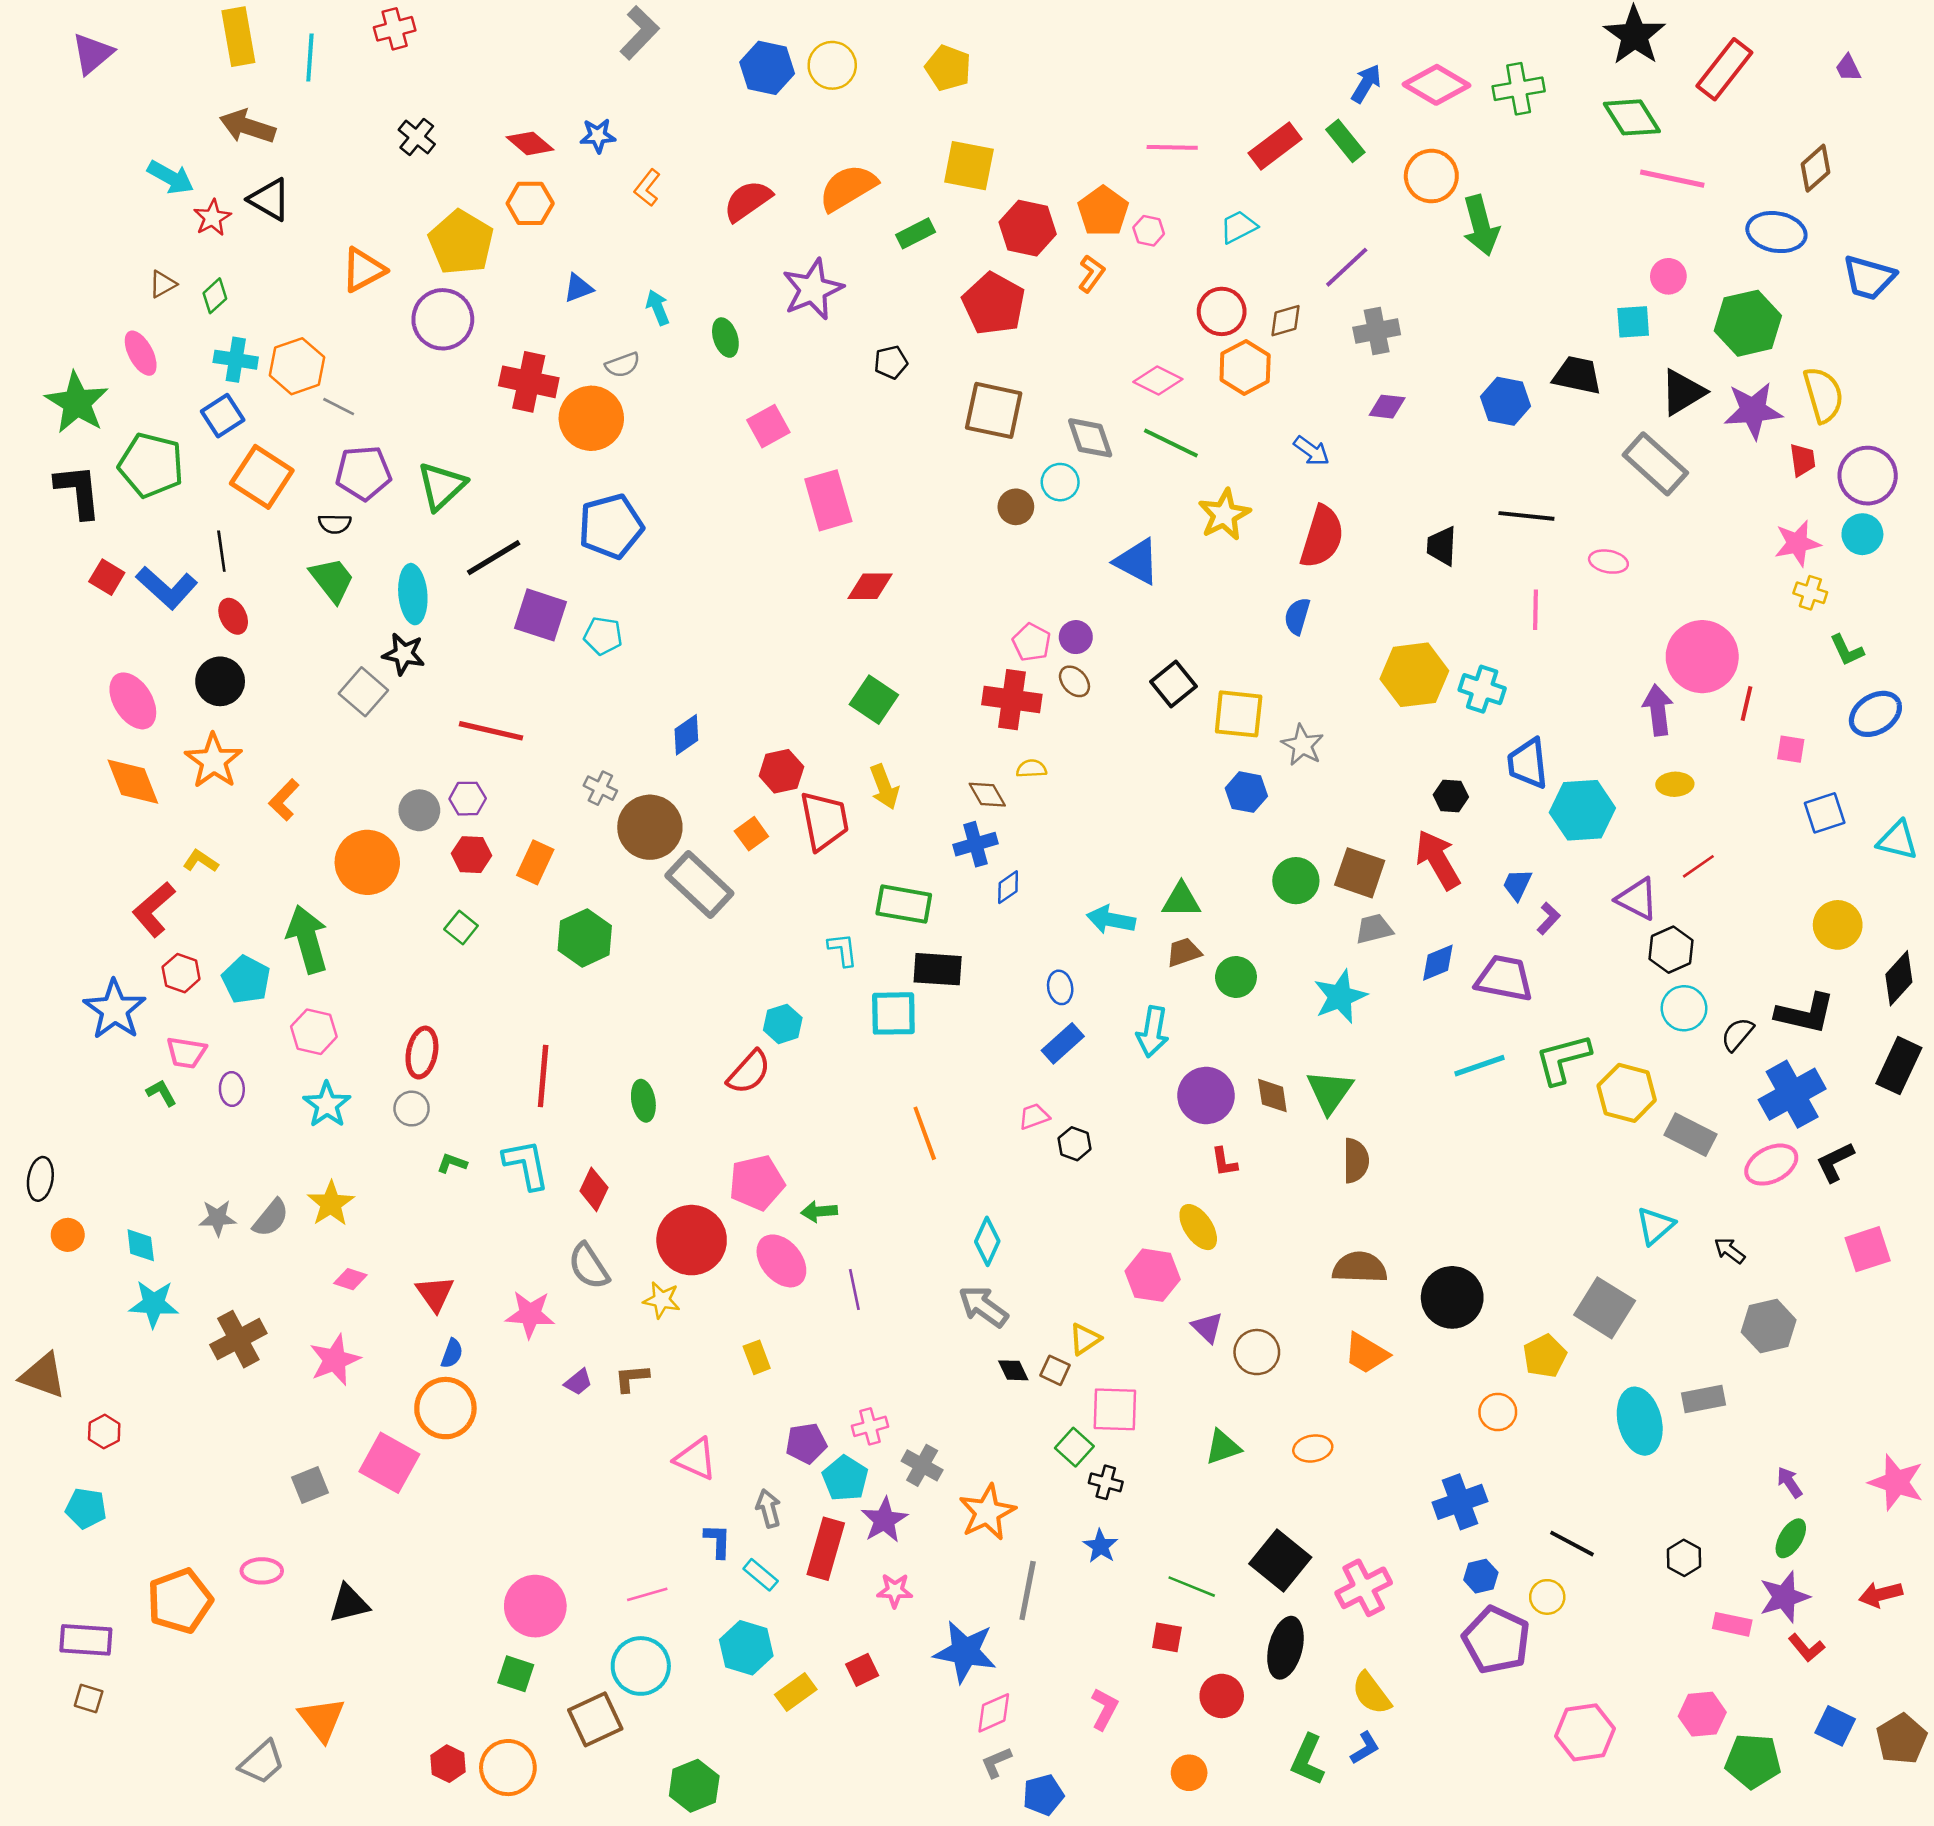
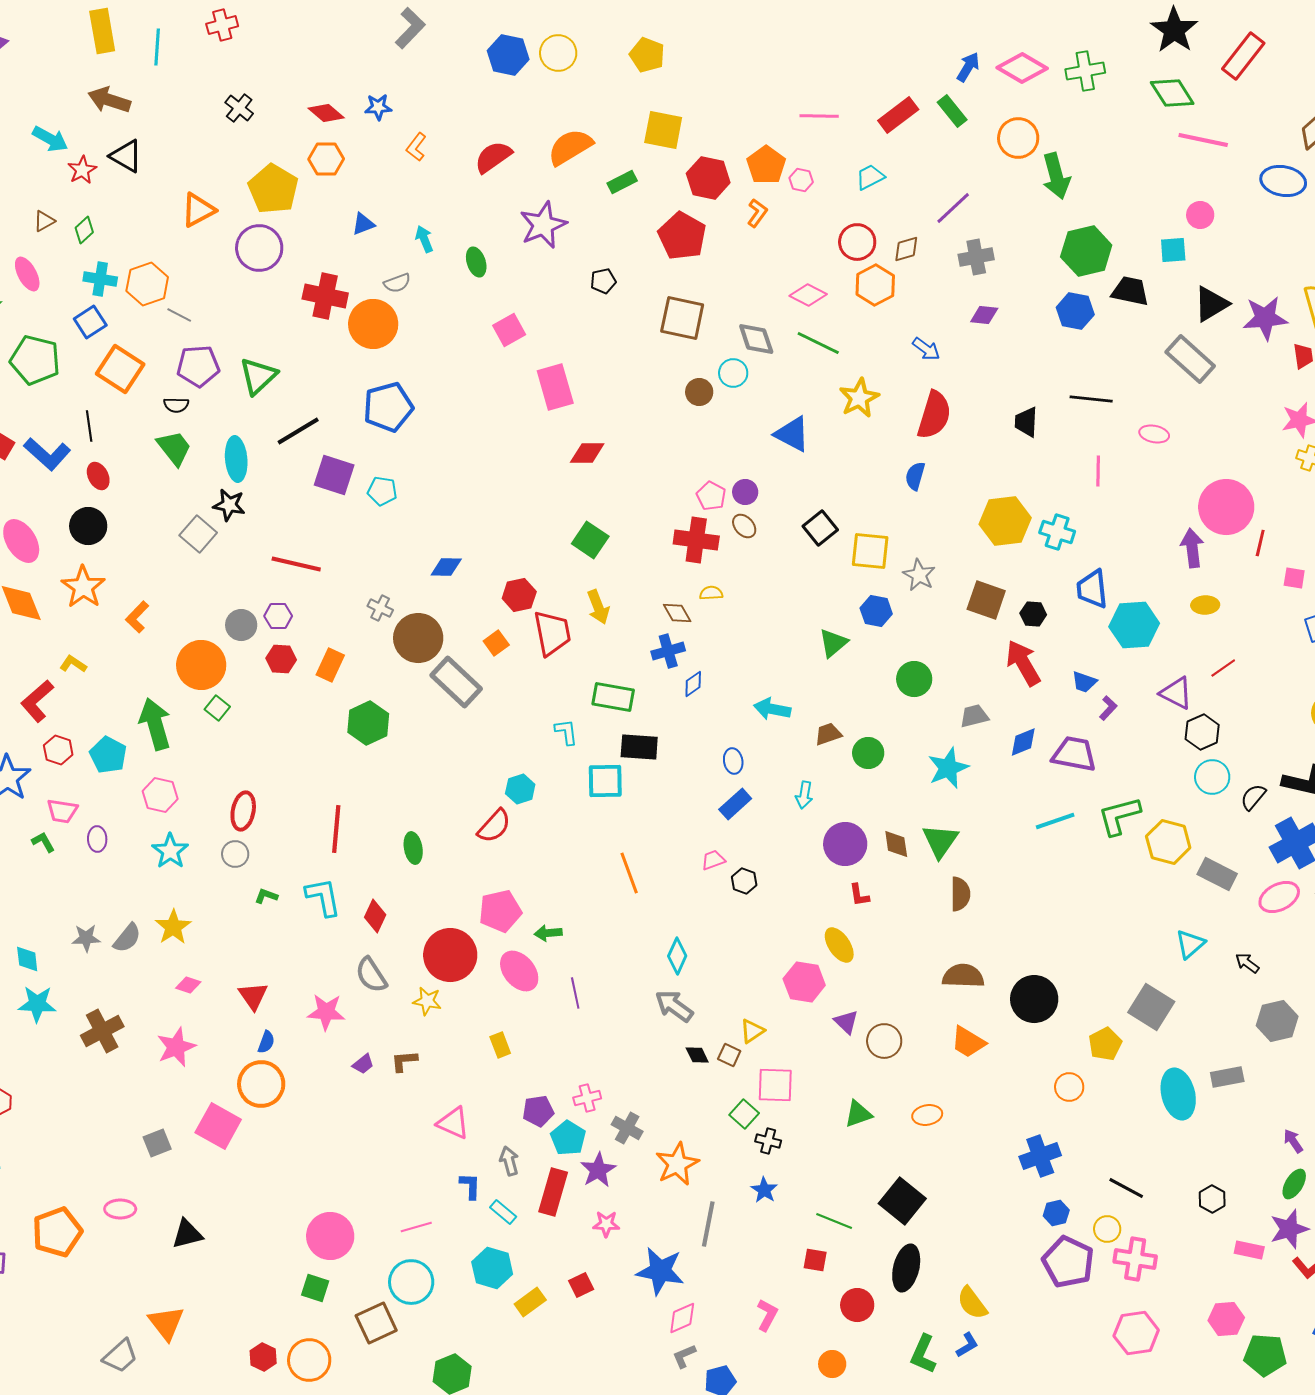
green hexagon: (1748, 323) -> (1086, 251), moved
blue diamond: (686, 735) -> (446, 567), turned 36
brown square: (1360, 873) -> (986, 600), moved
blue trapezoid: (1517, 885) -> (1084, 682), turned -96
green triangle: (1181, 900) -> (833, 643), moved, turned -40
green square: (461, 928) -> (217, 708), moved
cyan arrow: (1153, 1032) -> (804, 795), size x0.7
pink cross: (1364, 1588) -> (1135, 1259), moved, turned 36

